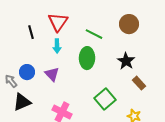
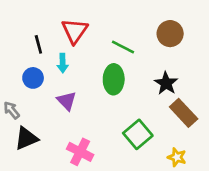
cyan arrow: (57, 46) -> (63, 63), moved
blue circle: (27, 72) -> (33, 78), moved
brown rectangle: (139, 83) -> (184, 113), size x1.5

